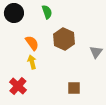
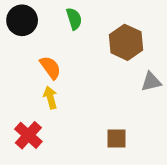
brown hexagon: (64, 39) -> (126, 42), moved
gray triangle: (96, 52) -> (151, 82), turned 40

